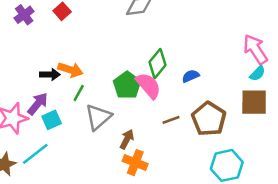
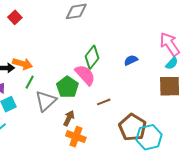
blue semicircle: (191, 76) -> (131, 60), moved
green pentagon: (127, 85) -> (67, 87), moved
brown pentagon: (209, 119) -> (132, 127), moved

